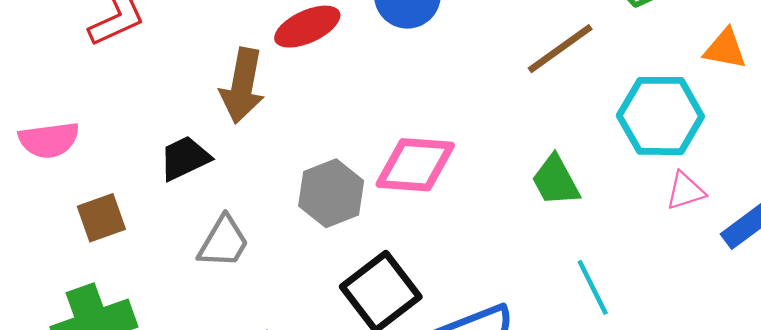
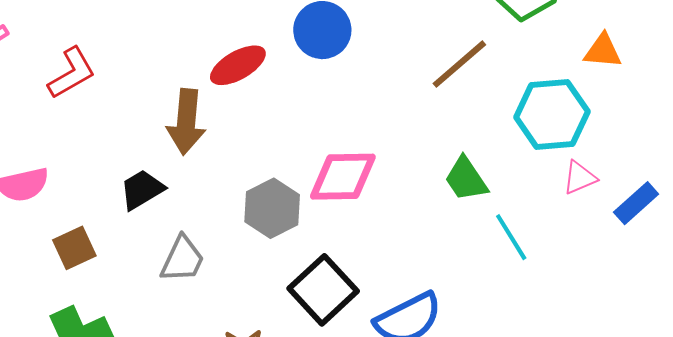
cyan line: (593, 287) -> (511, 237), moved

